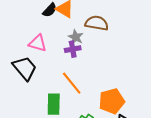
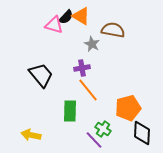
pink triangle: (38, 43) -> (54, 25), moved
purple cross: (73, 49) -> (82, 68), moved

